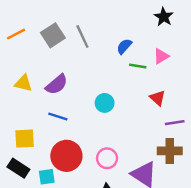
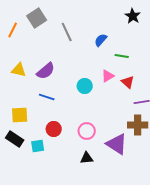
orange line: (16, 34) -> (13, 30), turned -35
gray square: (53, 35) -> (37, 18), moved
pink triangle: (161, 56) -> (108, 76), moved
green line: (138, 66) -> (122, 56), moved
red circle: (66, 156) -> (54, 129), size x0.6

